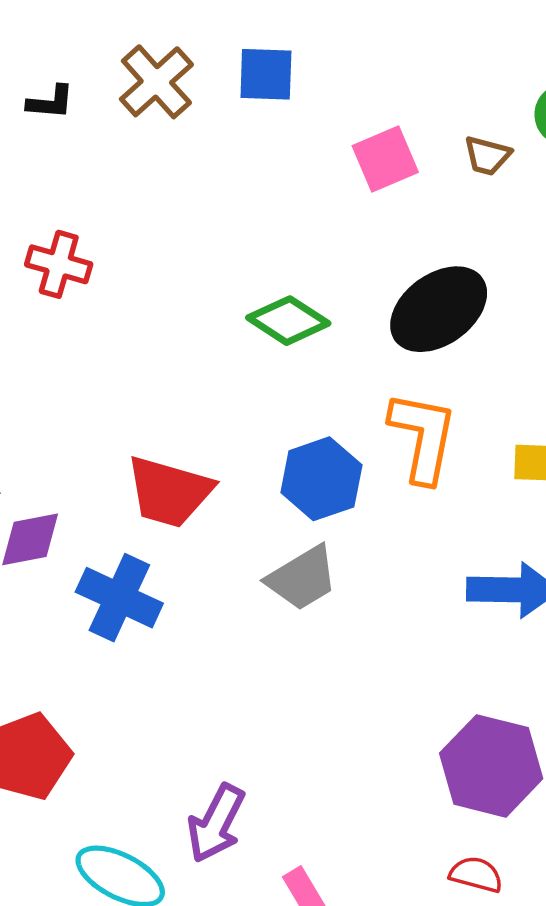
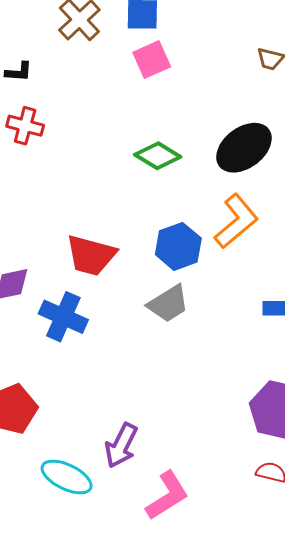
black L-shape: (51, 102) -> (19, 72), moved
pink square: (385, 159) -> (152, 60), moved
orange L-shape: (423, 437) -> (236, 221), turned 40

